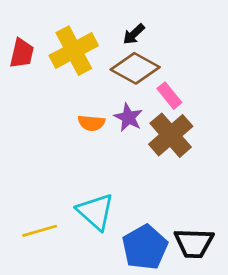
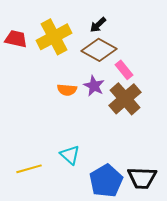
red trapezoid: (22, 53) -> (16, 39), turned -90
cyan triangle: (96, 212) -> (70, 155), size x0.7

